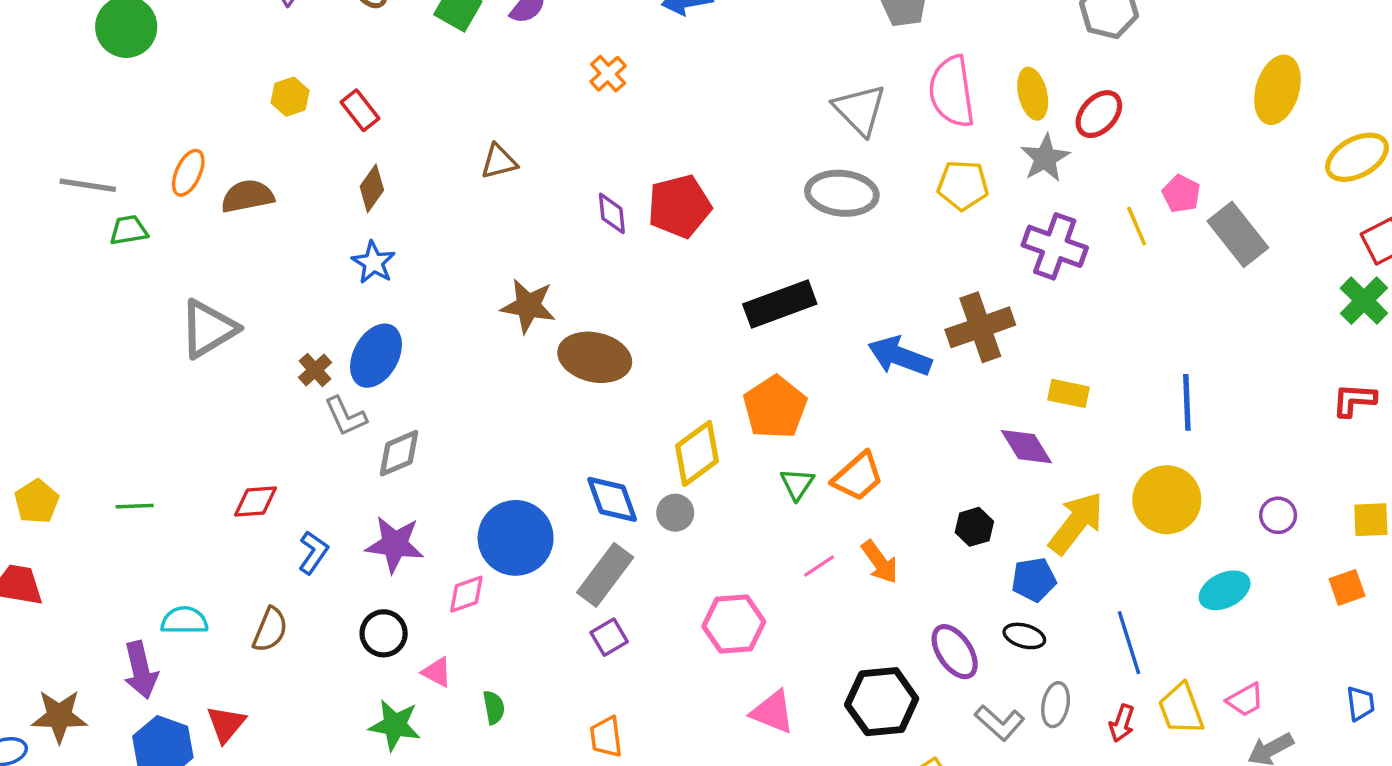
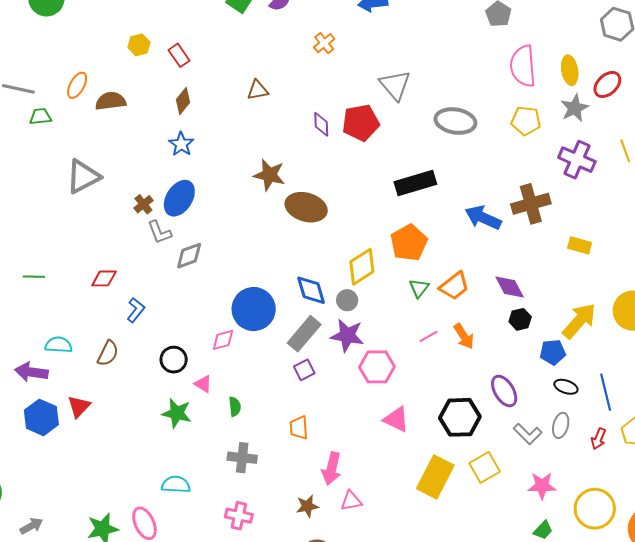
gray triangle: (860, 110) -> (395, 85), moved
purple diamond: (1026, 447) -> (510, 287), moved
purple star: (395, 544) -> (347, 335), moved
black ellipse: (1024, 636) -> (566, 387), moved
purple arrow: (141, 670) -> (31, 372), turned 108

